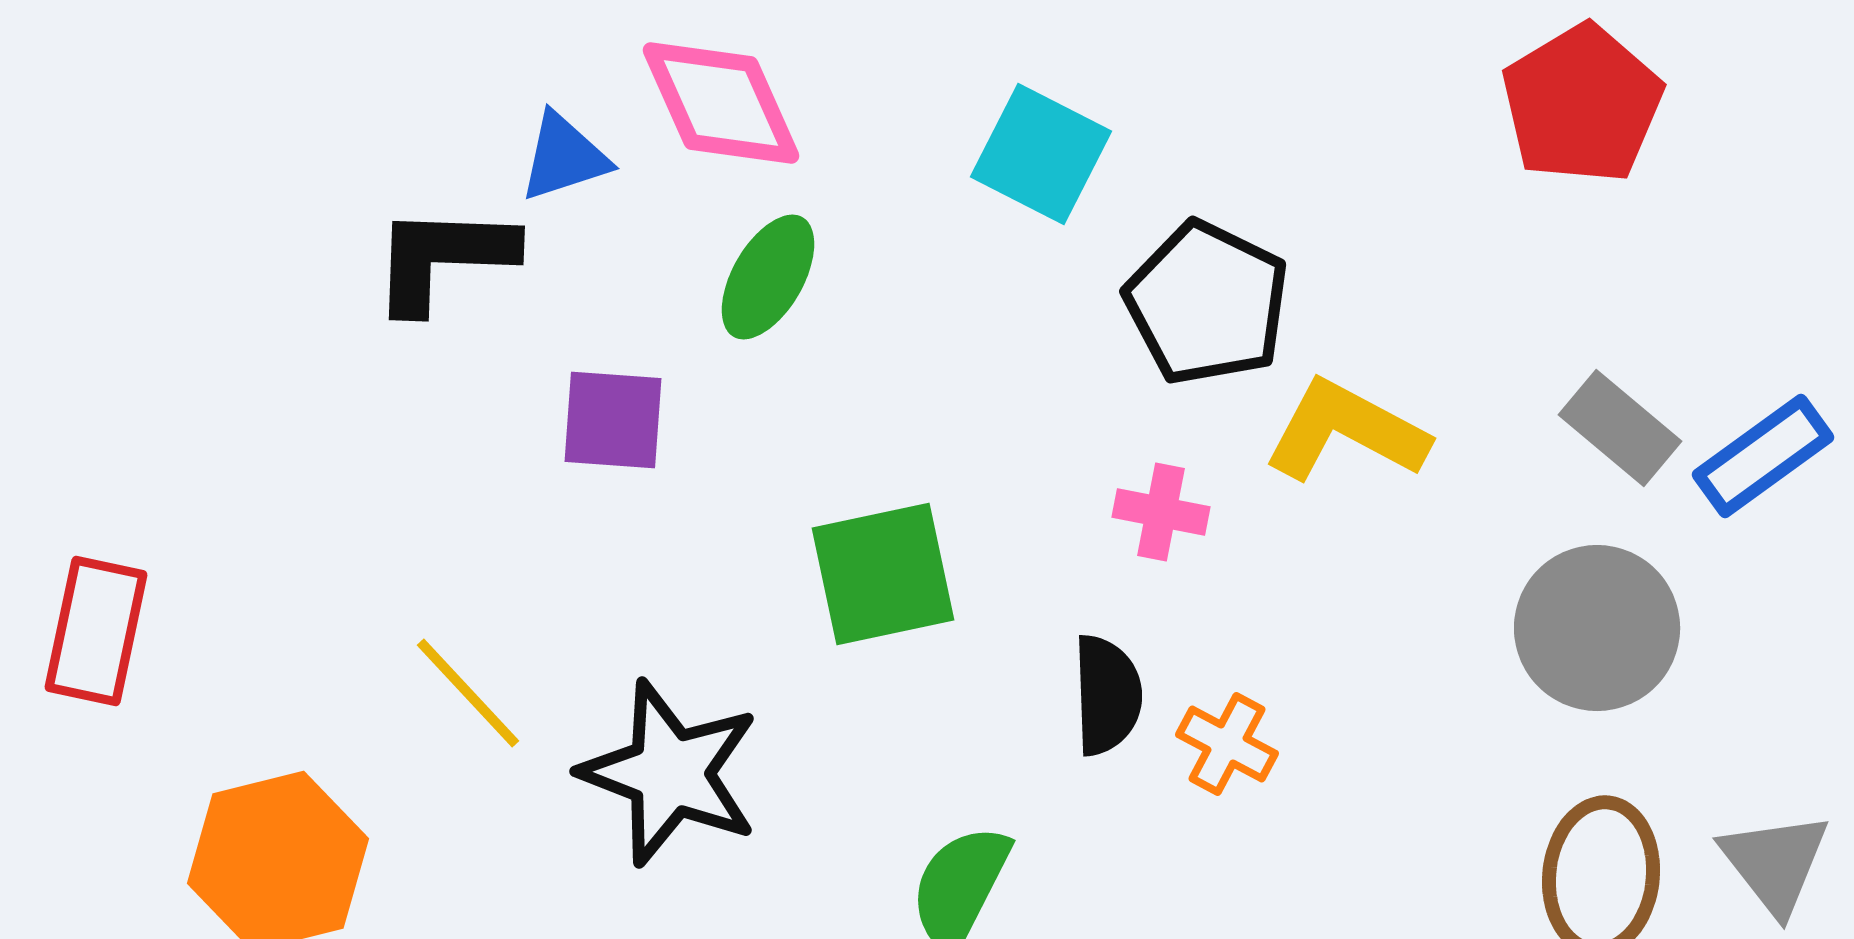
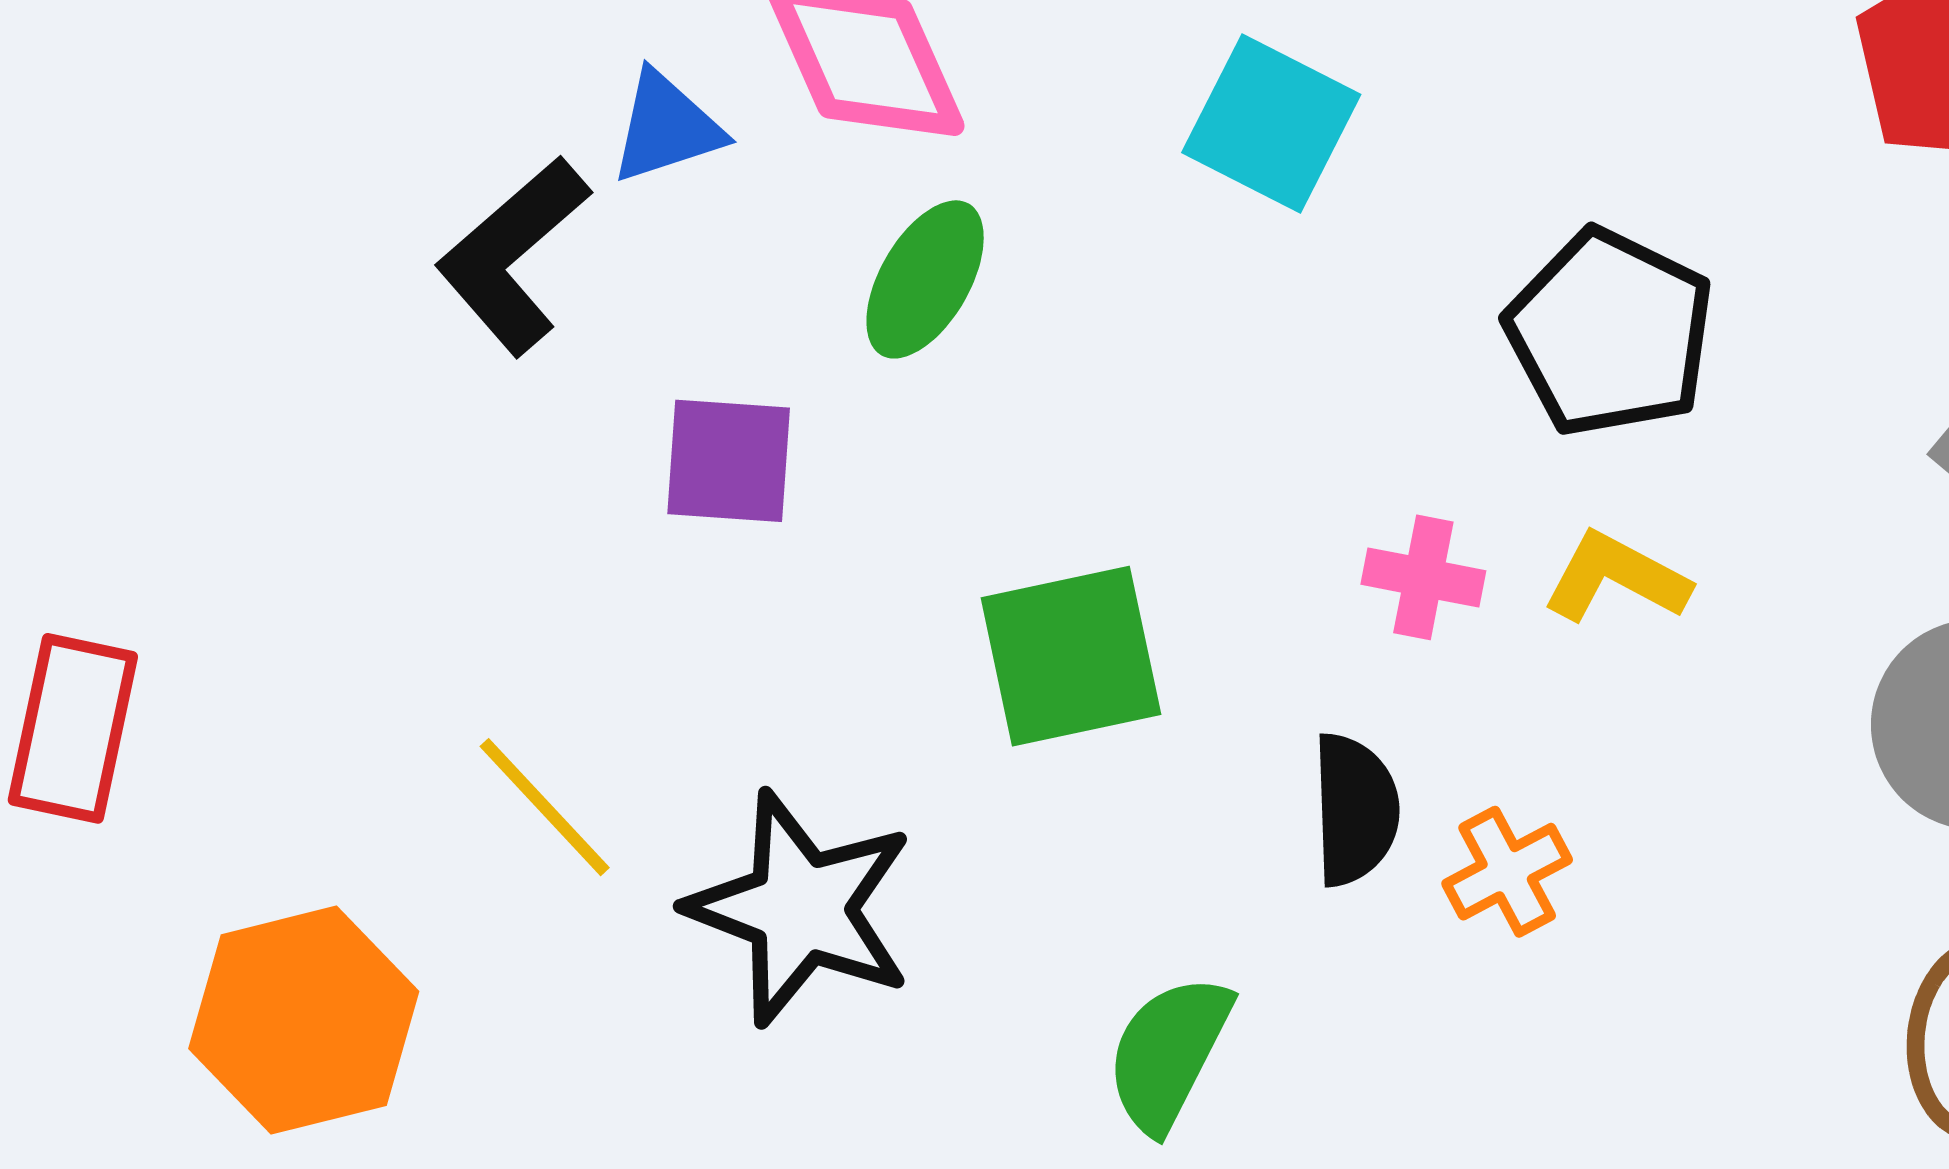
black L-shape: (443, 258) -> (513, 255), turned -43
black pentagon: (1207, 303) -> (1610, 333), moved
yellow L-shape: (1346, 431) -> (1616, 577), moved, size x0.7
orange cross: (1227, 744) -> (1507, 872), turned 34

